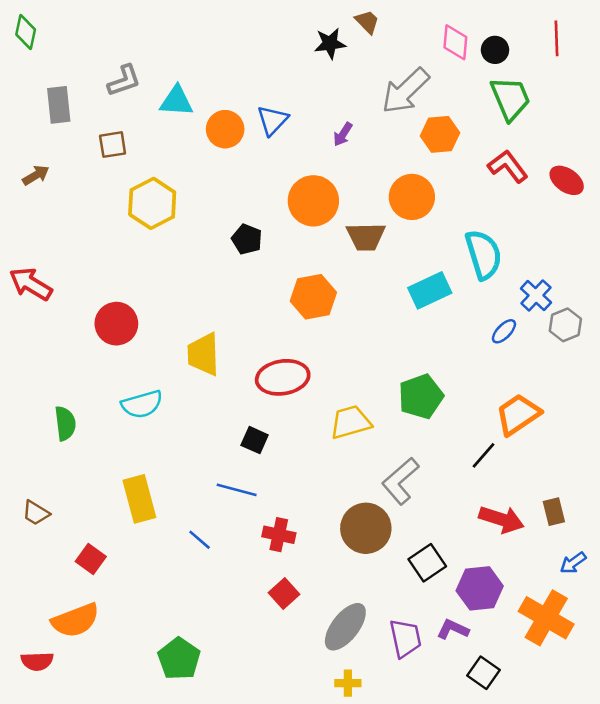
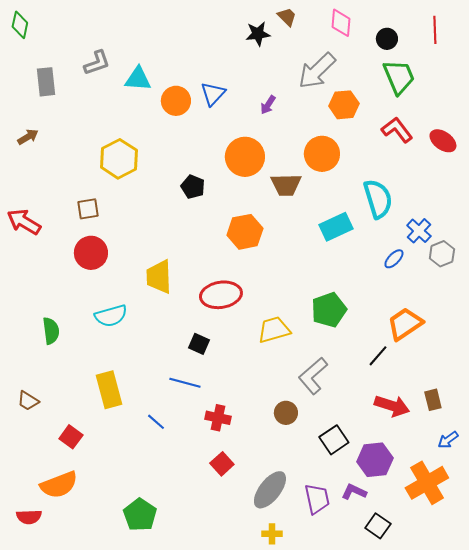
pink diamond: (455, 42) -> (341, 23), moved
brown square: (113, 145) -> (88, 209), moved
brown circle: (366, 528) -> (286, 413), size x0.6
orange cross: (546, 618) -> (427, 483), turned 30

